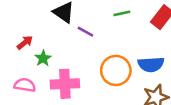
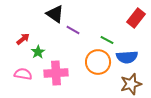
green line: (122, 13) -> (107, 40), moved, turned 40

